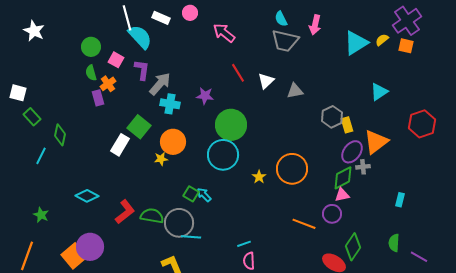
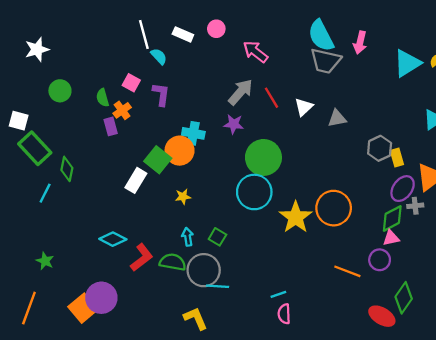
cyan semicircle: (281, 19) -> (321, 36), size x1.8
white star: (34, 31) -> (37, 49), turned 30
cyan semicircle: (140, 37) -> (159, 56), size x0.6
green circle: (91, 47) -> (60, 91), moved
gray arrow: (160, 84) -> (240, 92), moved
green rectangle: (32, 117) -> (35, 148), size x1.6
orange circle: (173, 142) -> (180, 151), moved
yellow star: (259, 177) -> (296, 217), size x2.0
cyan arrow: (204, 195) -> (188, 237), moved, turned 35
cyan diamond: (87, 196) -> (113, 239), moved

